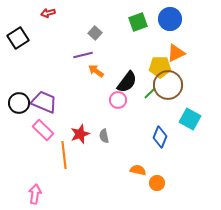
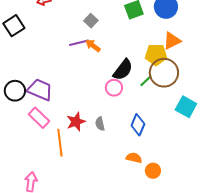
orange arrow: (96, 71) -> (93, 46), moved
blue diamond: (160, 137) -> (138, 125), moved

